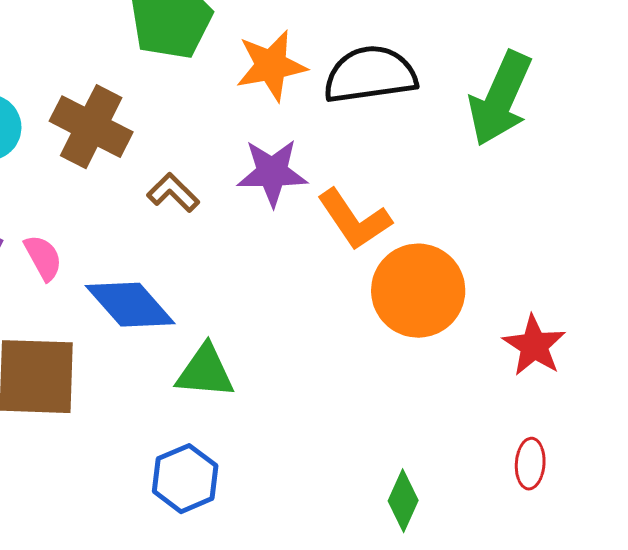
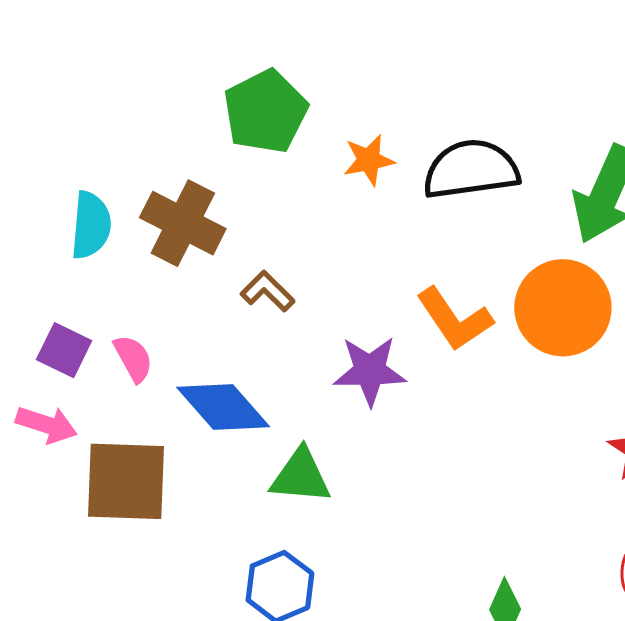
orange star: (271, 66) -> (369, 160), size x0.7
purple star: (272, 173) -> (370, 371), moved
orange circle: (418, 291) -> (563, 308), moved

